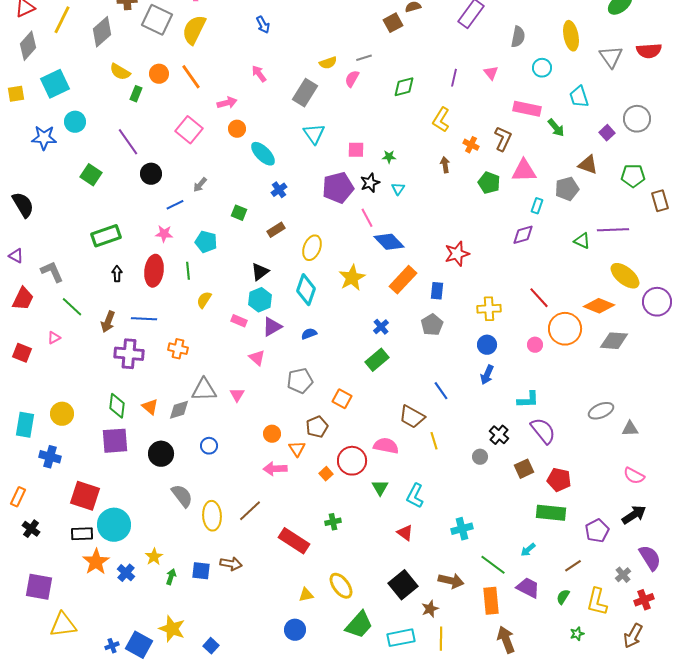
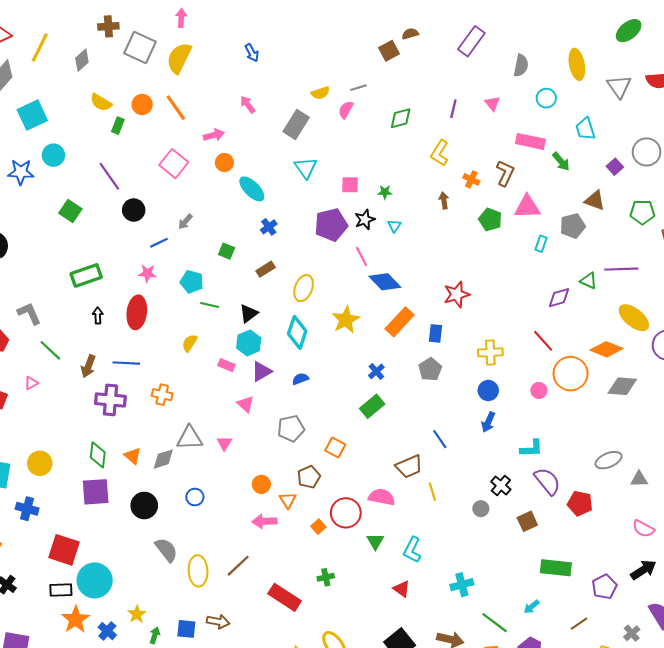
gray diamond: (102, 32) -> (82, 60), size x0.7
purple diamond: (523, 235) -> (559, 298), moved
green line: (188, 271) -> (210, 305), moved, turned -72
brown trapezoid: (412, 417) -> (409, 466), turned -52
red pentagon: (559, 480) -> (580, 503), moved

